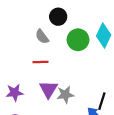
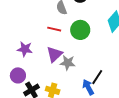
green circle: (78, 40) -> (80, 30), moved

